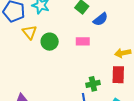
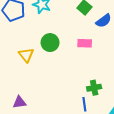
yellow triangle: (29, 32) -> (26, 55), moved

